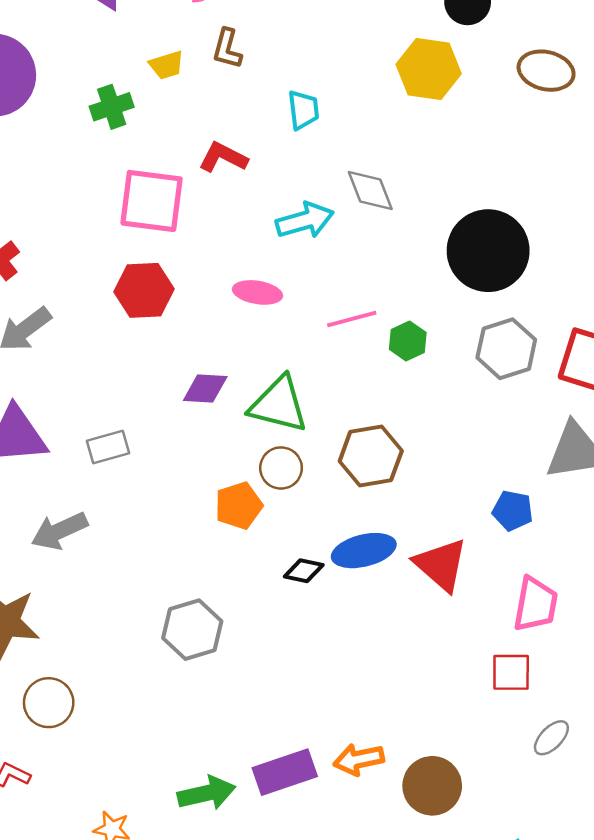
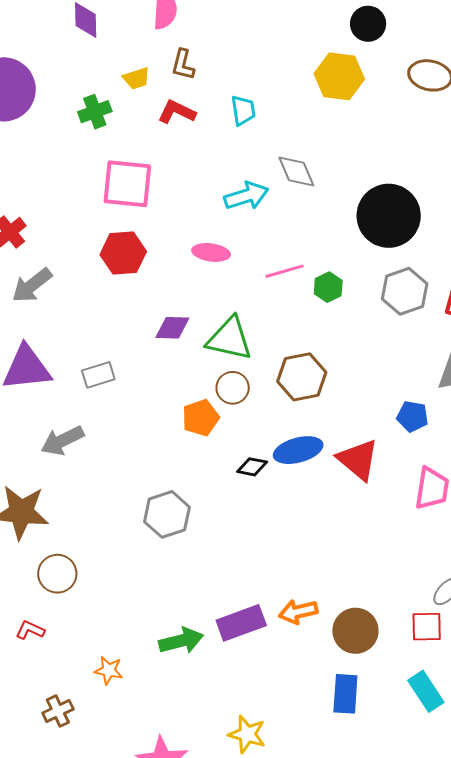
red L-shape: (223, 157) -> (177, 112), moved
red square: (511, 672) -> (427, 627), moved

